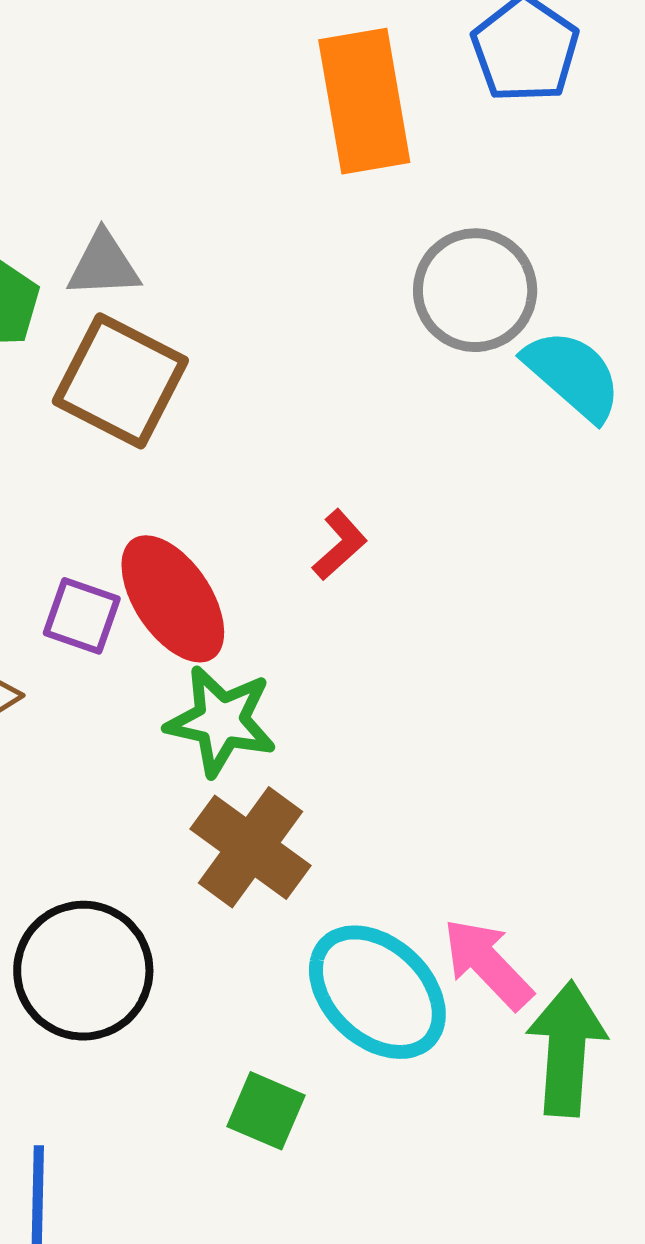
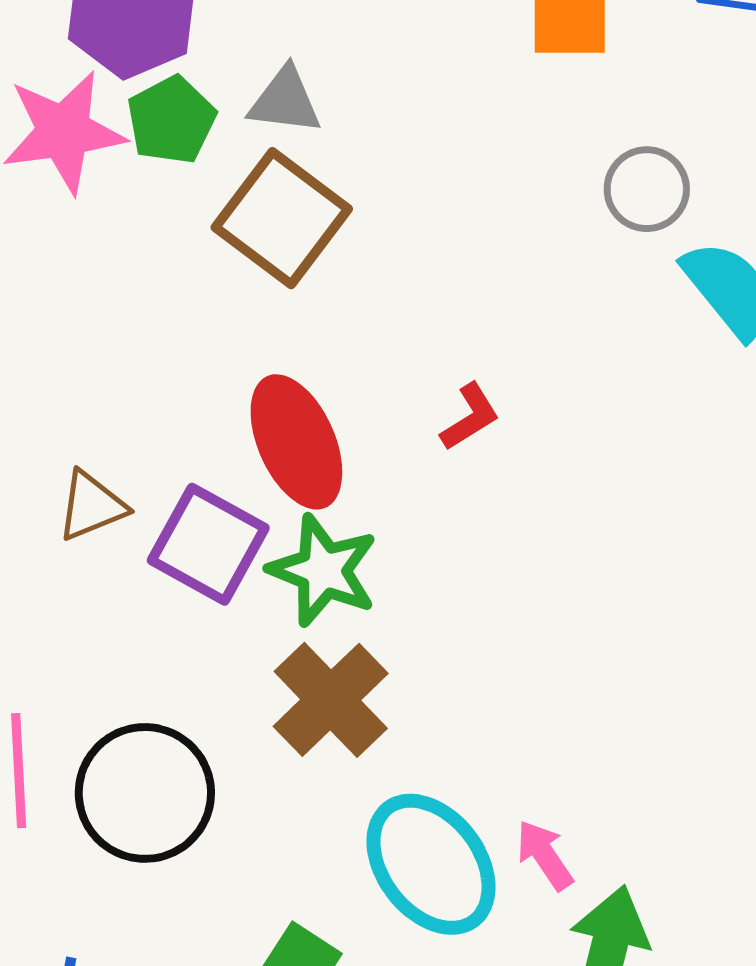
gray circle: (475, 290) -> (647, 189), size x0.7
purple square: (82, 616) -> (208, 544), moved, size x1.5
pink arrow: (488, 964) -> (545, 855), size x0.7

